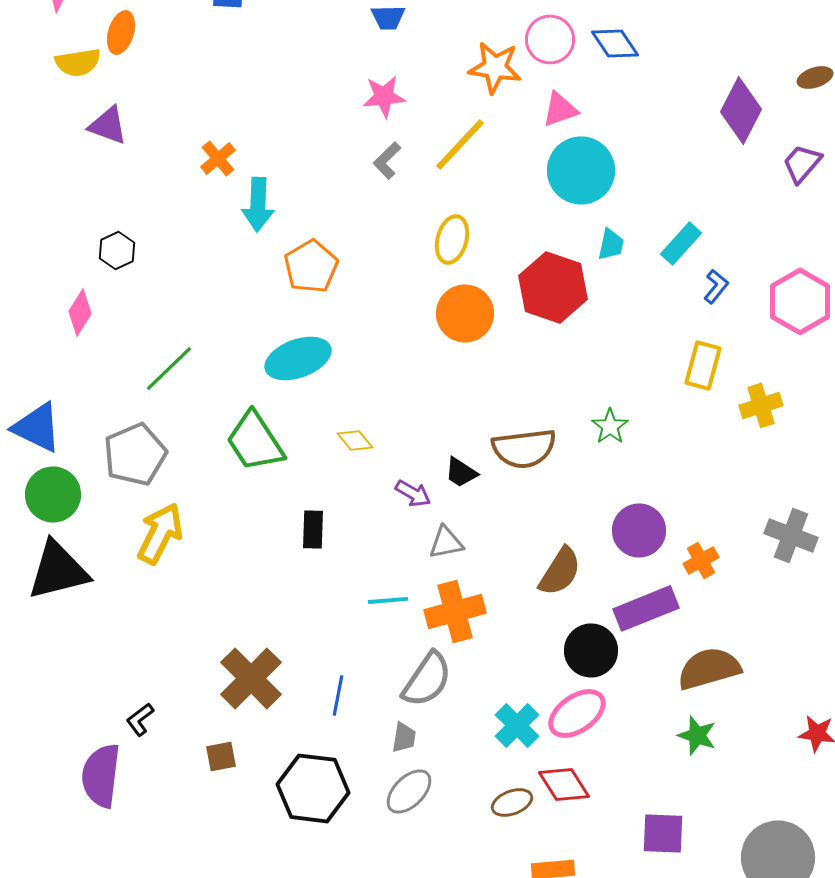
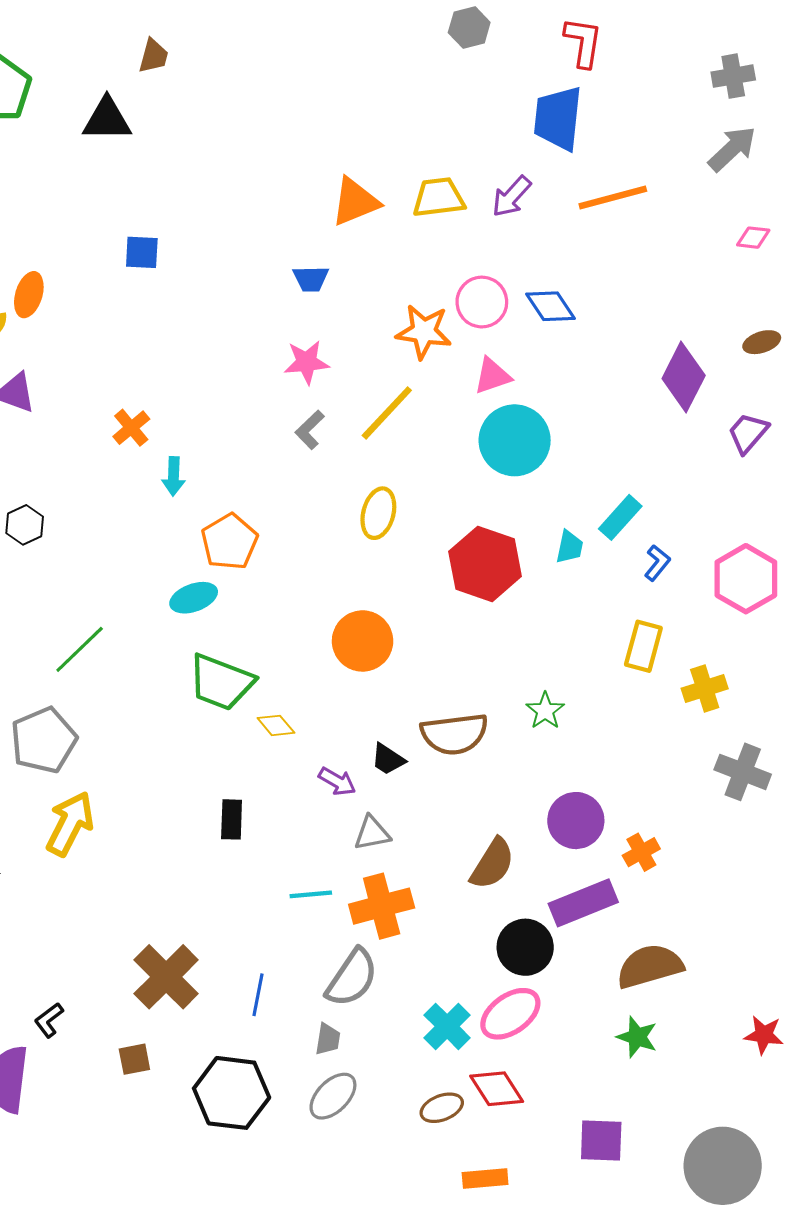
cyan arrow: (258, 204) -> (174, 476), size x0.7
cyan trapezoid: (611, 244) -> (570, 547), moved
orange circle: (465, 313) -> (363, 641), moved
cyan ellipse: (298, 358) -> (194, 598), moved, size x0.7
green trapezoid: (255, 441) -> (221, 682), moved, turned -36
gray cross: (791, 535) -> (743, 772), moved

